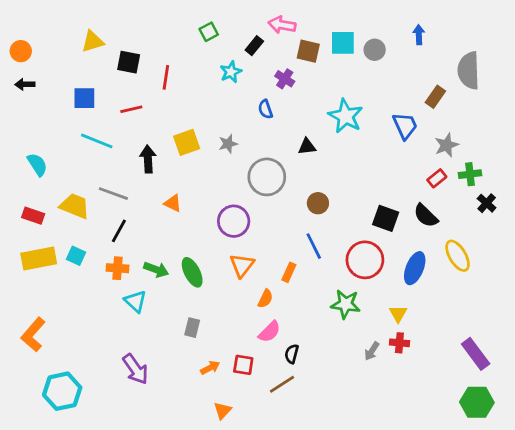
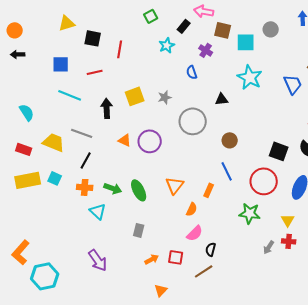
cyan square: (343, 43) -> (246, 42), moved
purple circle: (234, 221) -> (150, 141), moved
orange L-shape: (33, 335) -> (21, 252), moved

